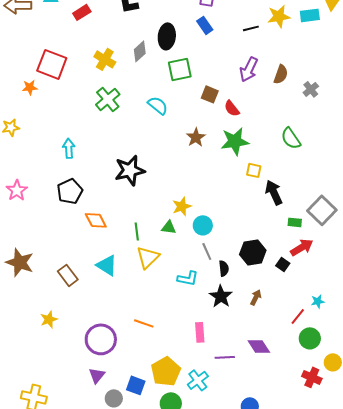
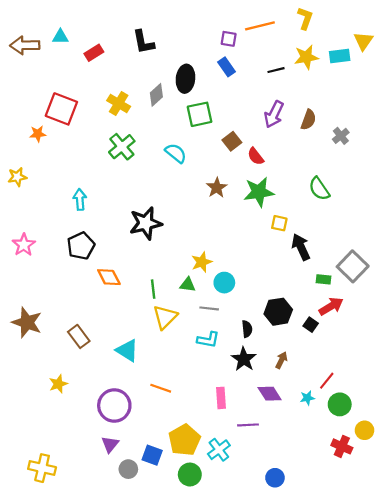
brown square: (210, 94) -> (232, 141), turned 30
gray line: (207, 251) -> (209, 308), moved, turned -60
cyan triangle: (107, 265) -> (127, 350), moved
cyan star: (318, 301) -> (307, 398), moved
purple diamond: (259, 346) -> (270, 394), moved

